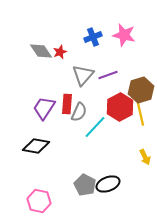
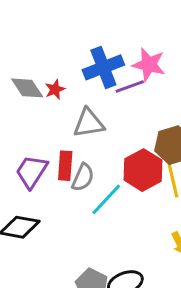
blue cross: (93, 37) -> (103, 67), size x1.5
gray triangle: (83, 75) -> (89, 123), turned 40
purple line: (108, 75) -> (130, 86), moved

